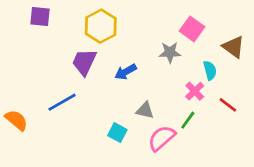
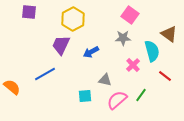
pink square: (192, 29) -> (130, 15), moved
cyan semicircle: (210, 70) -> (152, 51), size x1.5
pink cross: (195, 91) -> (133, 65), moved
green line: (188, 120) -> (141, 95), moved
cyan square: (117, 133) -> (85, 96), turned -32

